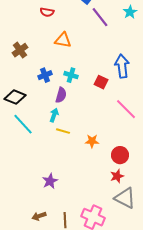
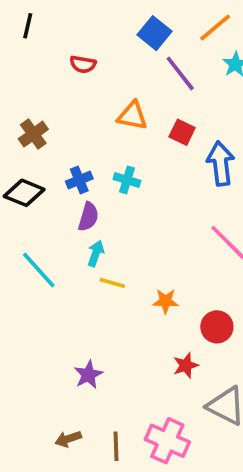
orange triangle: (63, 40) -> (132, 116), moved
red square: (101, 82) -> (182, 132), moved
purple semicircle: (61, 95) -> (88, 217), moved
black diamond: (15, 97) -> (24, 193), moved
red star: (117, 176) -> (186, 365), moved

